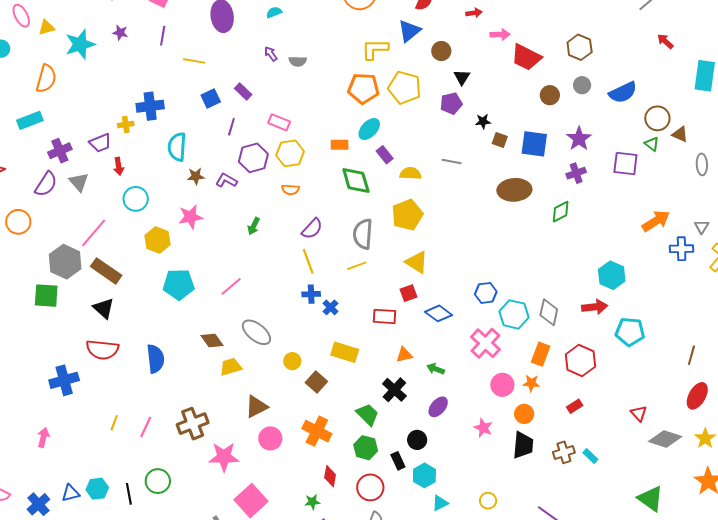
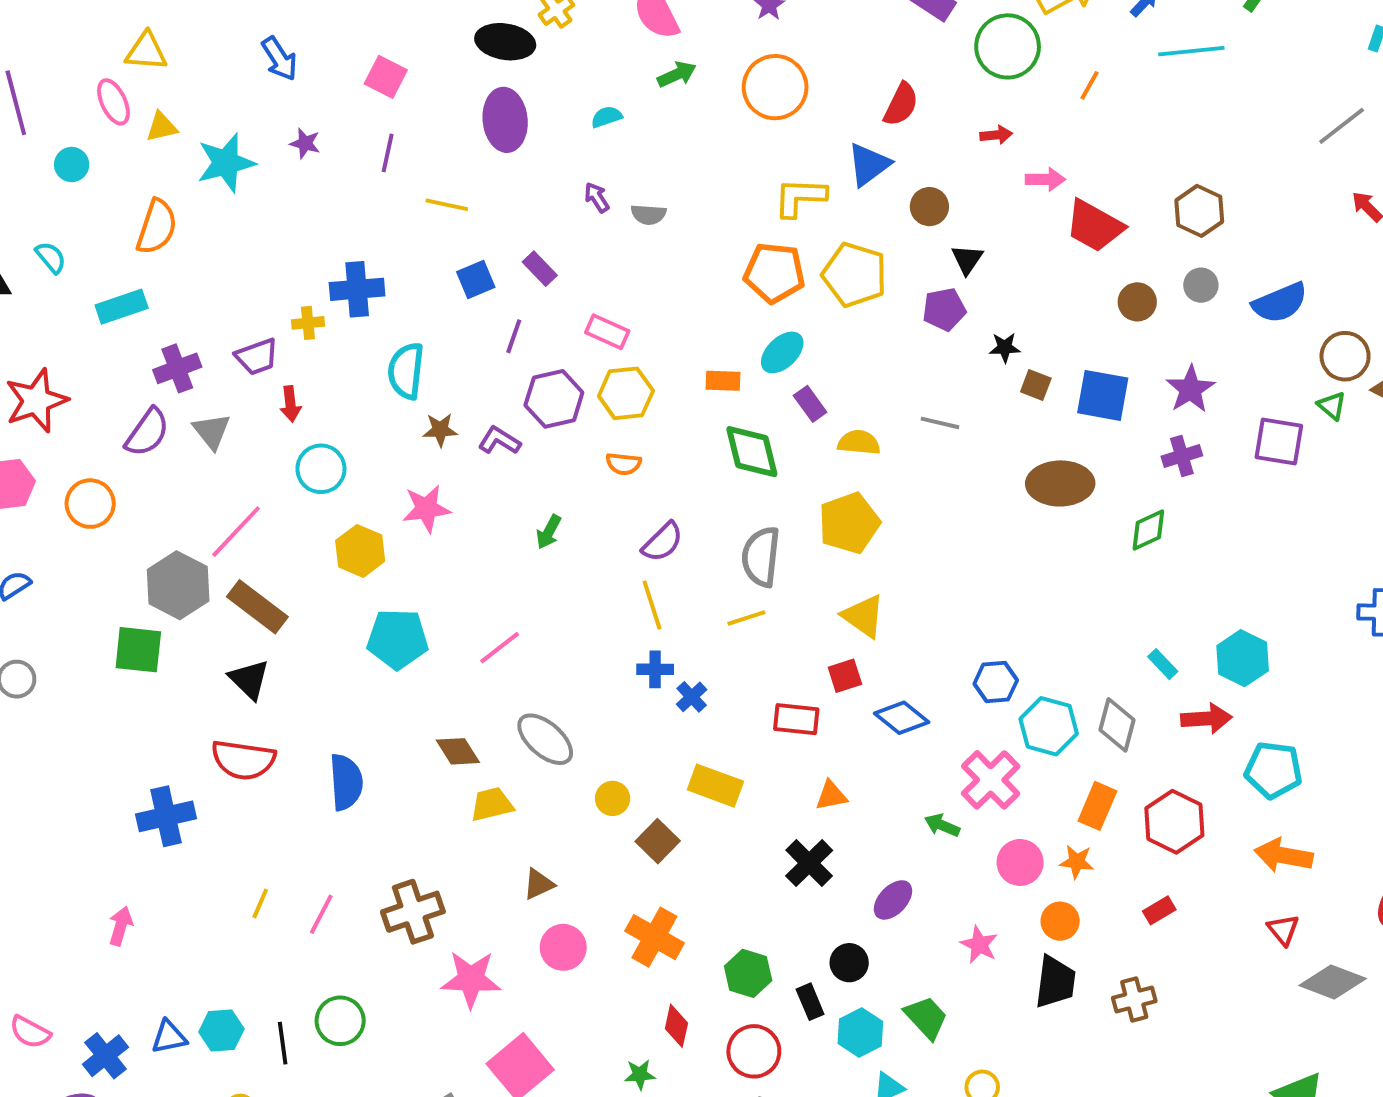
orange arrow: (656, 221) -> (1284, 855), moved, turned -140
green arrow: (436, 369) -> (942, 825), moved
brown triangle: (256, 407) -> (539, 884), size x0.7
green trapezoid: (368, 414) -> (926, 1018), moved
cyan rectangle: (590, 456) -> (1163, 664), moved

